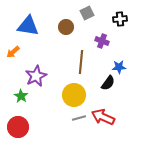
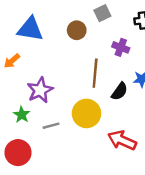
black semicircle: (108, 83) -> (120, 91), moved
gray line: (79, 118) -> (51, 126), moved

